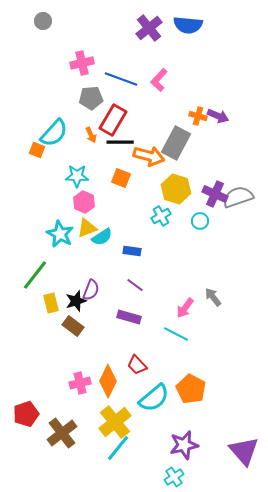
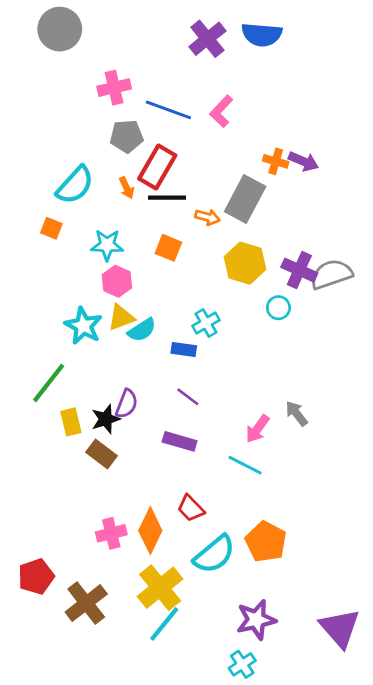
gray circle: (43, 21) -> (60, 29), size x1.8
orange square: (37, 150) -> (51, 228), moved
orange arrow: (149, 156) -> (207, 217), size x0.6
cyan cross: (161, 216) -> (206, 323), moved

